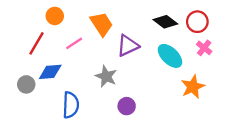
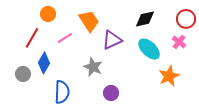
black diamond: (165, 22) -> (145, 19), turned -50
red circle: (197, 22) -> (186, 19), moved
blue diamond: (50, 72) -> (44, 63), turned -55

